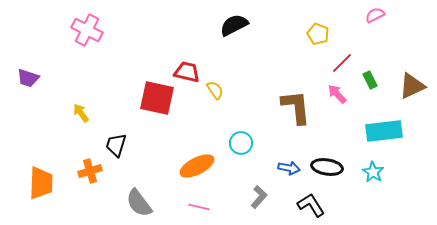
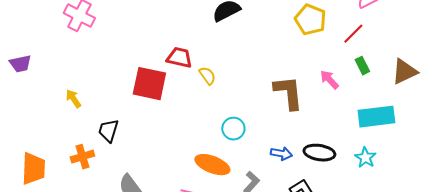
yellow pentagon: (318, 34) -> (310, 20), size x1.4
red line: (342, 63) -> (353, 34), moved
purple trapezoid: (28, 78) -> (20, 64), turned -30
orange ellipse: (197, 166) -> (212, 165), moved, turned 48

